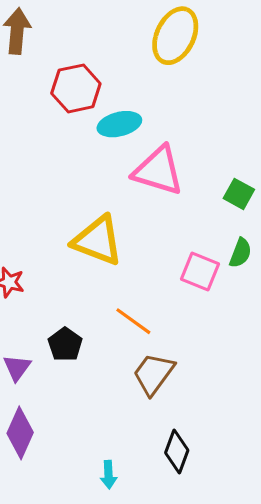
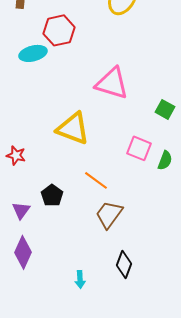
cyan ellipse: (119, 124) -> (33, 53), moved
green square: (239, 194) -> (165, 109), moved
green semicircle: (240, 253) -> (165, 160), moved

